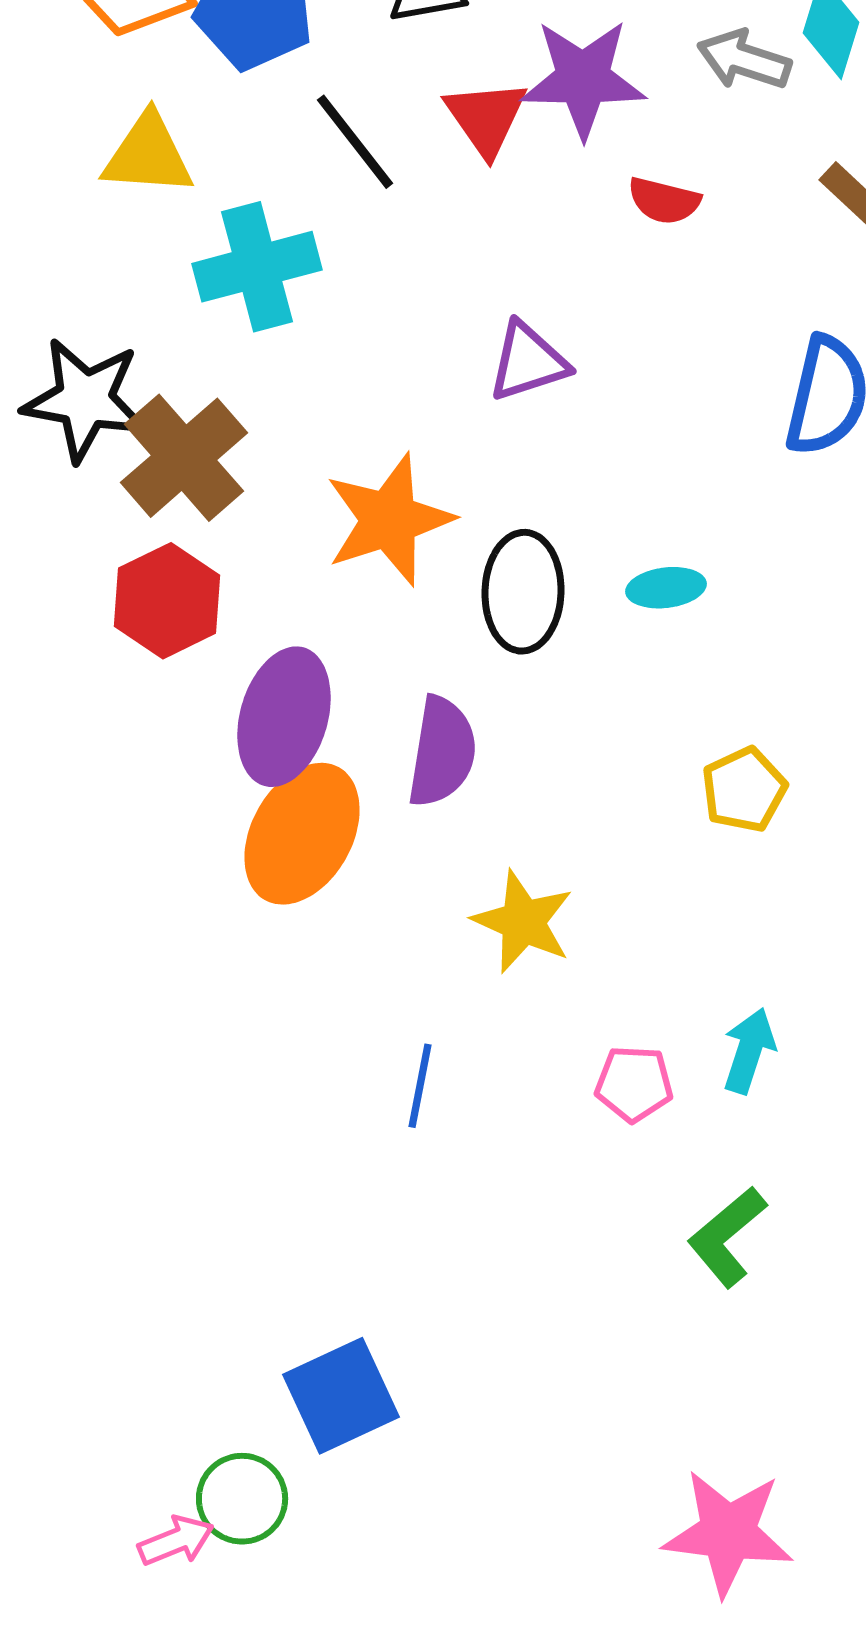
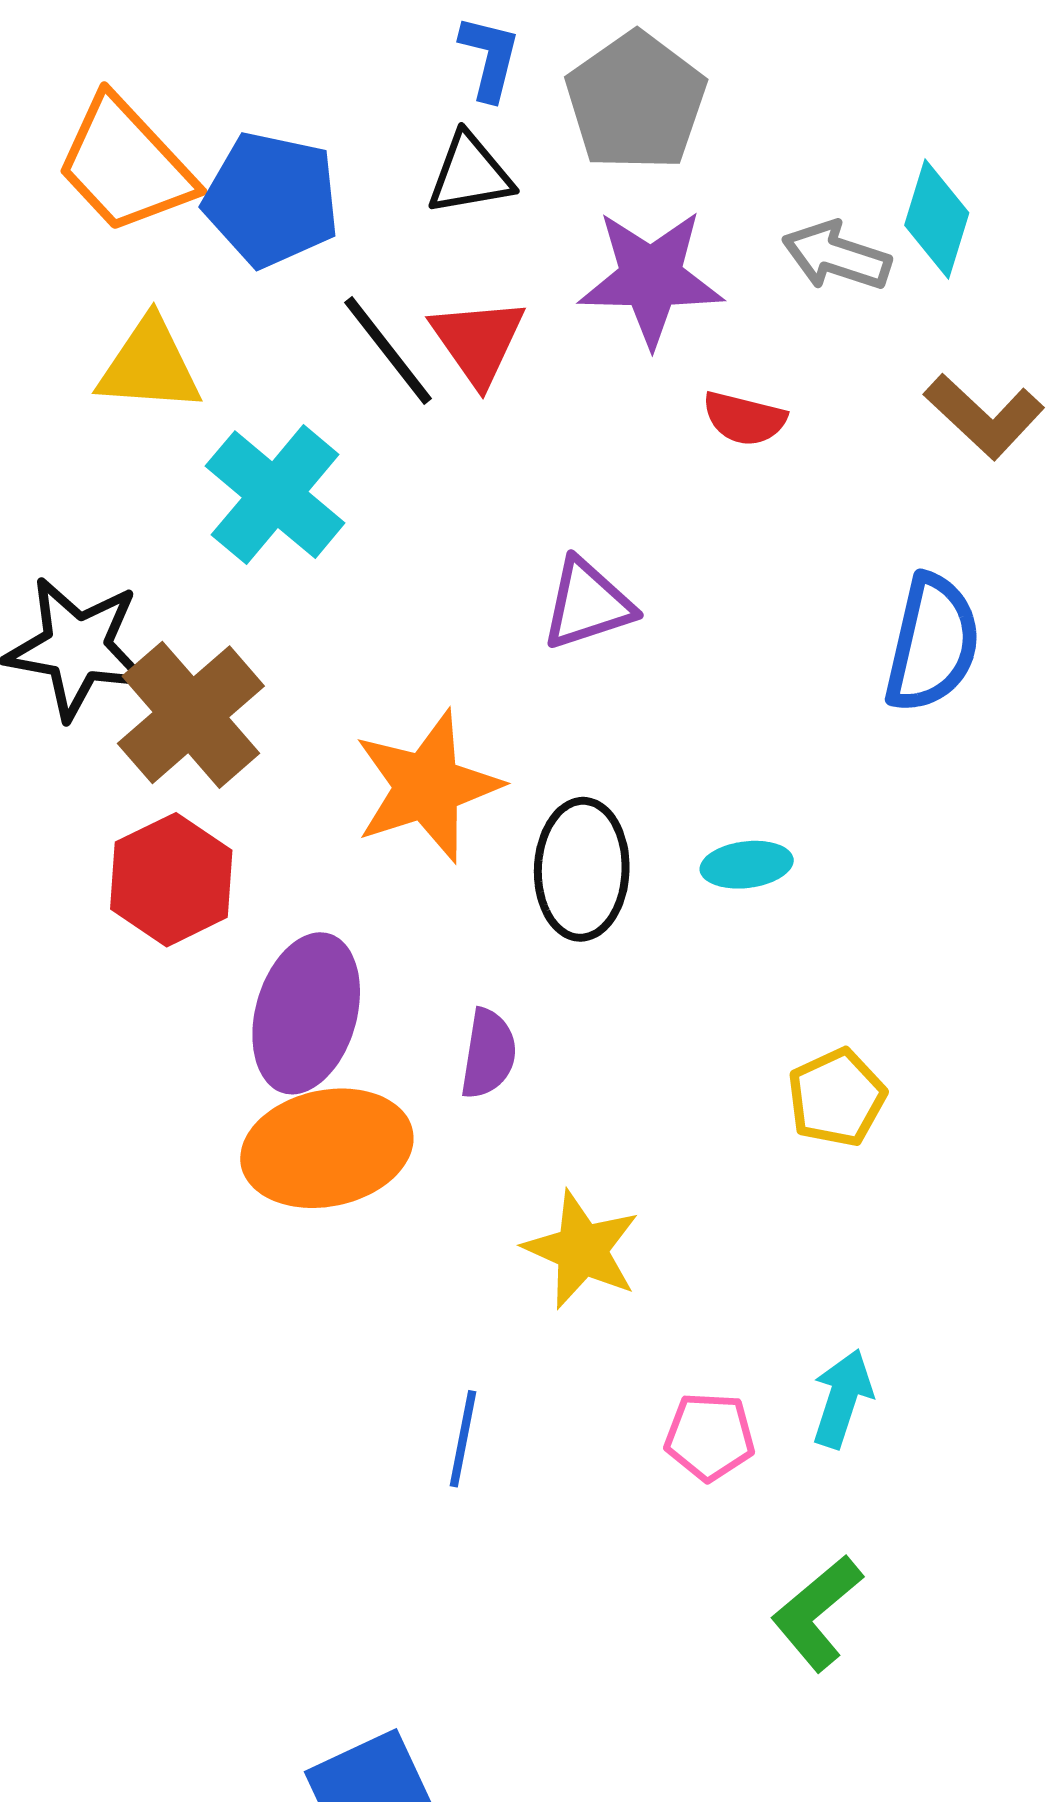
red triangle: (486, 118) -> (478, 341), moved
cyan cross: (257, 267) -> (275, 495), turned -35
purple semicircle: (442, 752) -> (488, 1054), size x0.7
orange ellipse: (302, 834) -> (327, 1148), turned 49

